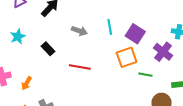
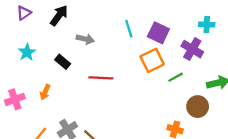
gray arrow: (79, 31) -> (85, 39), moved
green line: (145, 75) -> (176, 77), turned -32
orange arrow: (27, 83) -> (45, 92), moved

